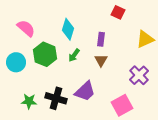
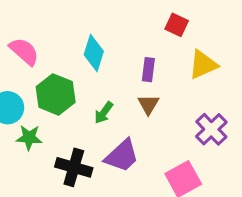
yellow triangle: (145, 39) -> (203, 65), moved
green arrow: (74, 55) -> (104, 113), moved
green star: (29, 101) -> (29, 138), moved

